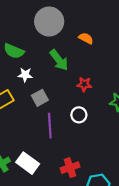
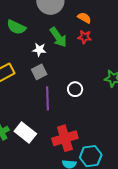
white star: (25, 75) -> (39, 50), moved
red star: (84, 84) -> (85, 37), moved
red cross: (70, 168) -> (65, 138), size x1.4

